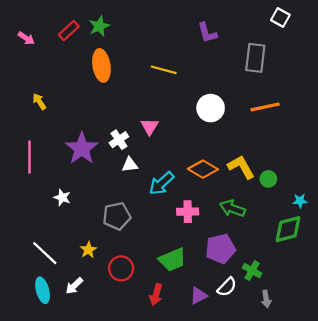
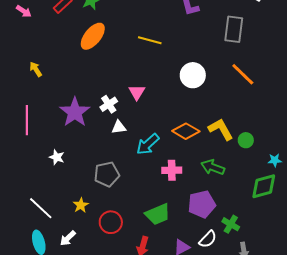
orange ellipse: (101, 65) -> (93, 36), turned 48
orange line: (265, 107) -> (243, 74), turned 56

